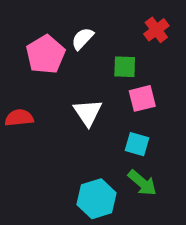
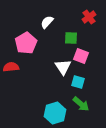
pink pentagon: (46, 54) -> (26, 43), moved
pink square: (142, 98) -> (81, 56), turned 35
white triangle: (88, 112) -> (63, 67), moved

